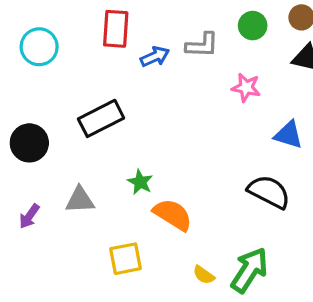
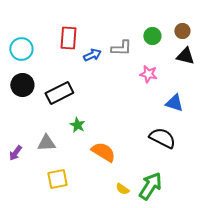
black circle: (29, 143) -> (22, 85), moved
green star: (140, 182) -> (77, 125), moved
yellow square: (125, 259) -> (57, 179), moved

